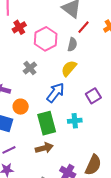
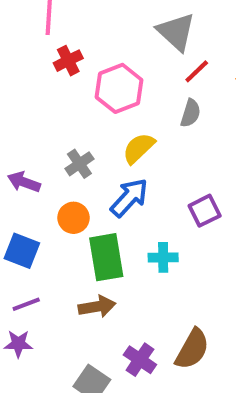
gray semicircle: (72, 44) -> (191, 113), moved
gray cross: (30, 68) -> (79, 164), moved
yellow semicircle: (69, 68) -> (139, 148), moved
orange circle: (21, 107) -> (73, 218), moved

